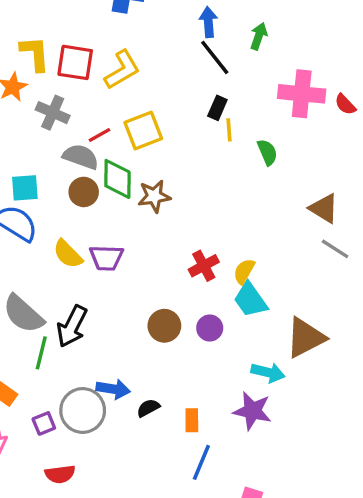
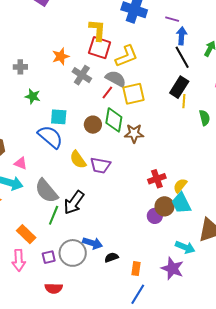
yellow L-shape: (35, 54) -> (97, 30), moved
black rectangle: (217, 108) -> (179, 87), size x1.5
red line: (99, 135) -> (107, 92), turned -32
gray semicircle: (81, 157) -> (116, 79), moved
brown circle: (164, 326) -> (165, 206), moved

